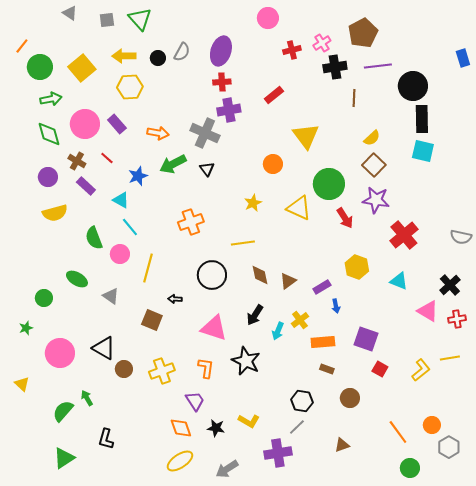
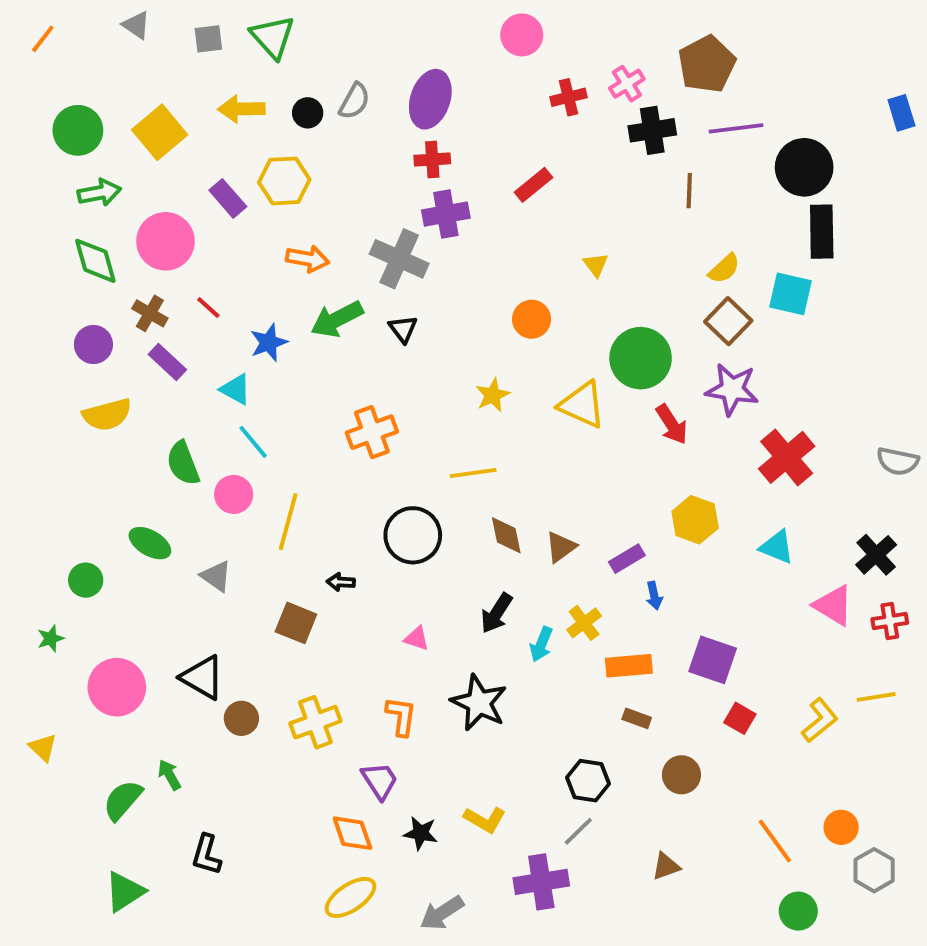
orange line: (22, 46) -> (43, 39), moved
yellow hexagon: (130, 87) -> (284, 181), moved
purple rectangle: (117, 124) -> (228, 198), moved
yellow triangle: (306, 136) -> (596, 265), size x0.5
cyan square: (423, 151) -> (790, 294), moved
pink triangle: (214, 328) -> (417, 638), size x0.5

